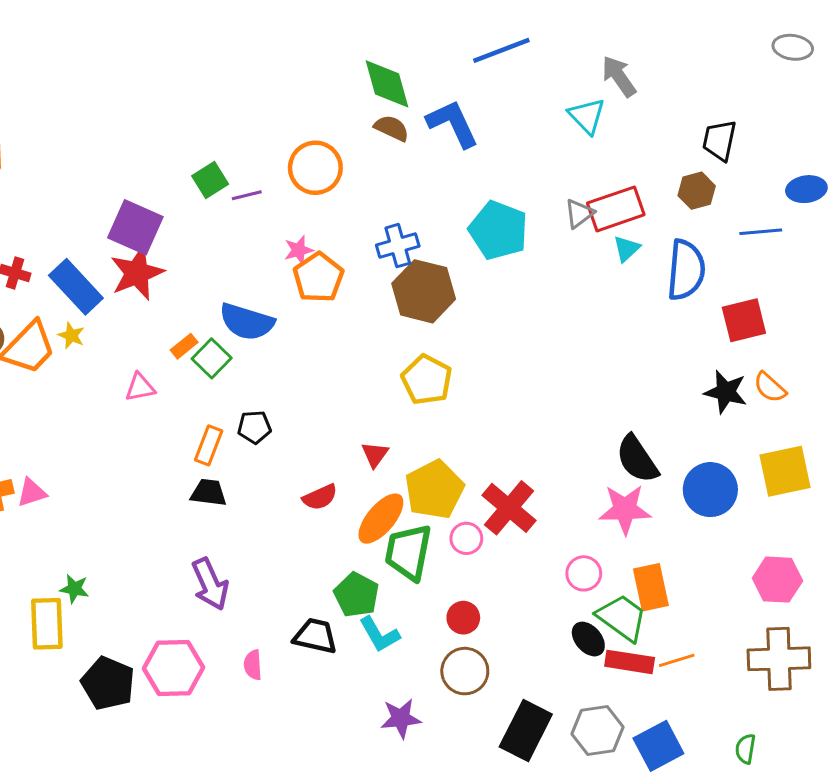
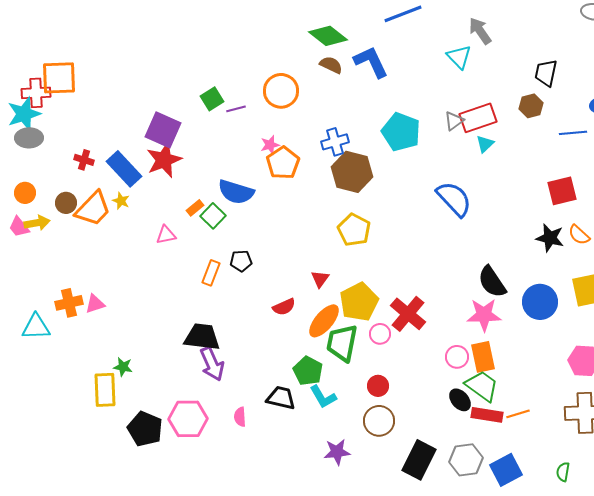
green diamond: (387, 84) -> (328, 36), turned -36
blue semicircle: (686, 270) -> (454, 199), moved, turned -48
black trapezoid: (209, 493) -> (202, 337), moved, size x1.5
orange rectangle: (651, 587) -> (483, 357), moved

